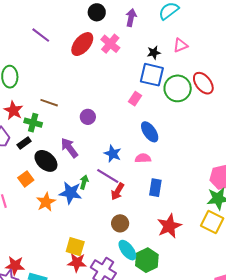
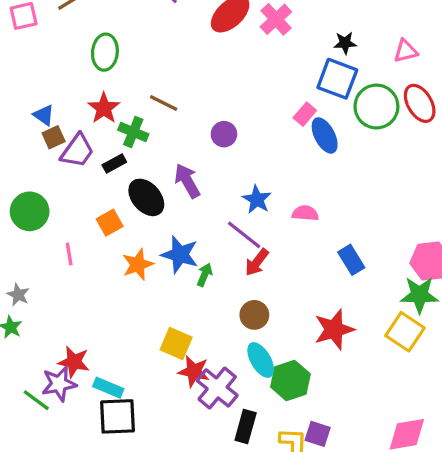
pink triangle: (180, 45) -> (406, 51), moved
blue ellipse: (150, 132) -> (325, 135), moved
green arrow: (84, 182) -> (205, 275), moved
blue rectangle: (155, 188) -> (351, 260), moved, turned -48
red star: (77, 263) -> (194, 371), moved

